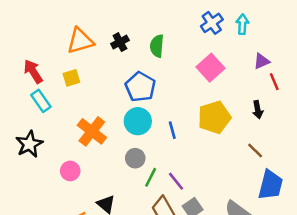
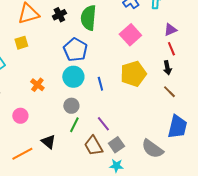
green semicircle: (157, 46) -> (88, 18), size x1.4
red line: (274, 82) -> (171, 49), moved
orange cross: (92, 131) -> (37, 85), size x0.6
brown line: (255, 151) -> (169, 92), moved
green line: (151, 177) -> (74, 125), moved

